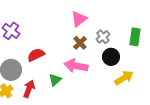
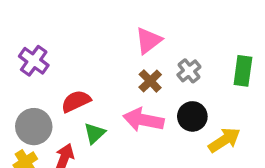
black circle: (111, 57) -> (192, 116), moved
green triangle: (55, 80) -> (94, 133), moved

